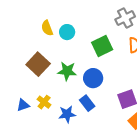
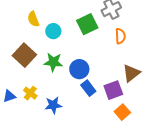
cyan circle: (67, 32) -> (53, 31), moved
green square: (102, 46) -> (87, 24), moved
blue rectangle: (87, 103) -> (88, 88), moved

